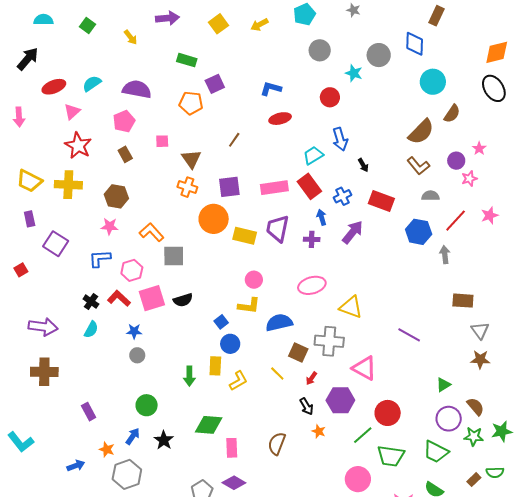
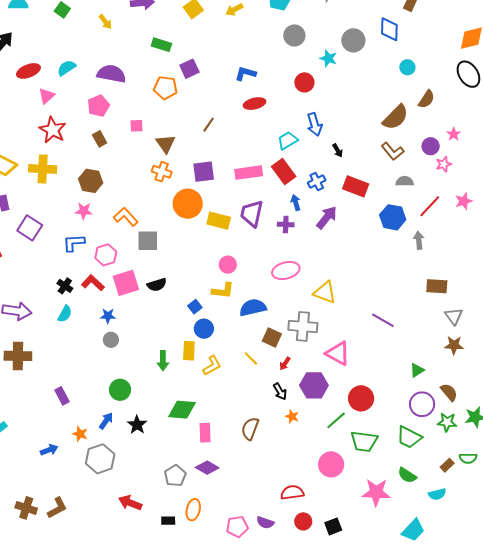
cyan circle: (433, 82) -> (407, 67), size x0.6

